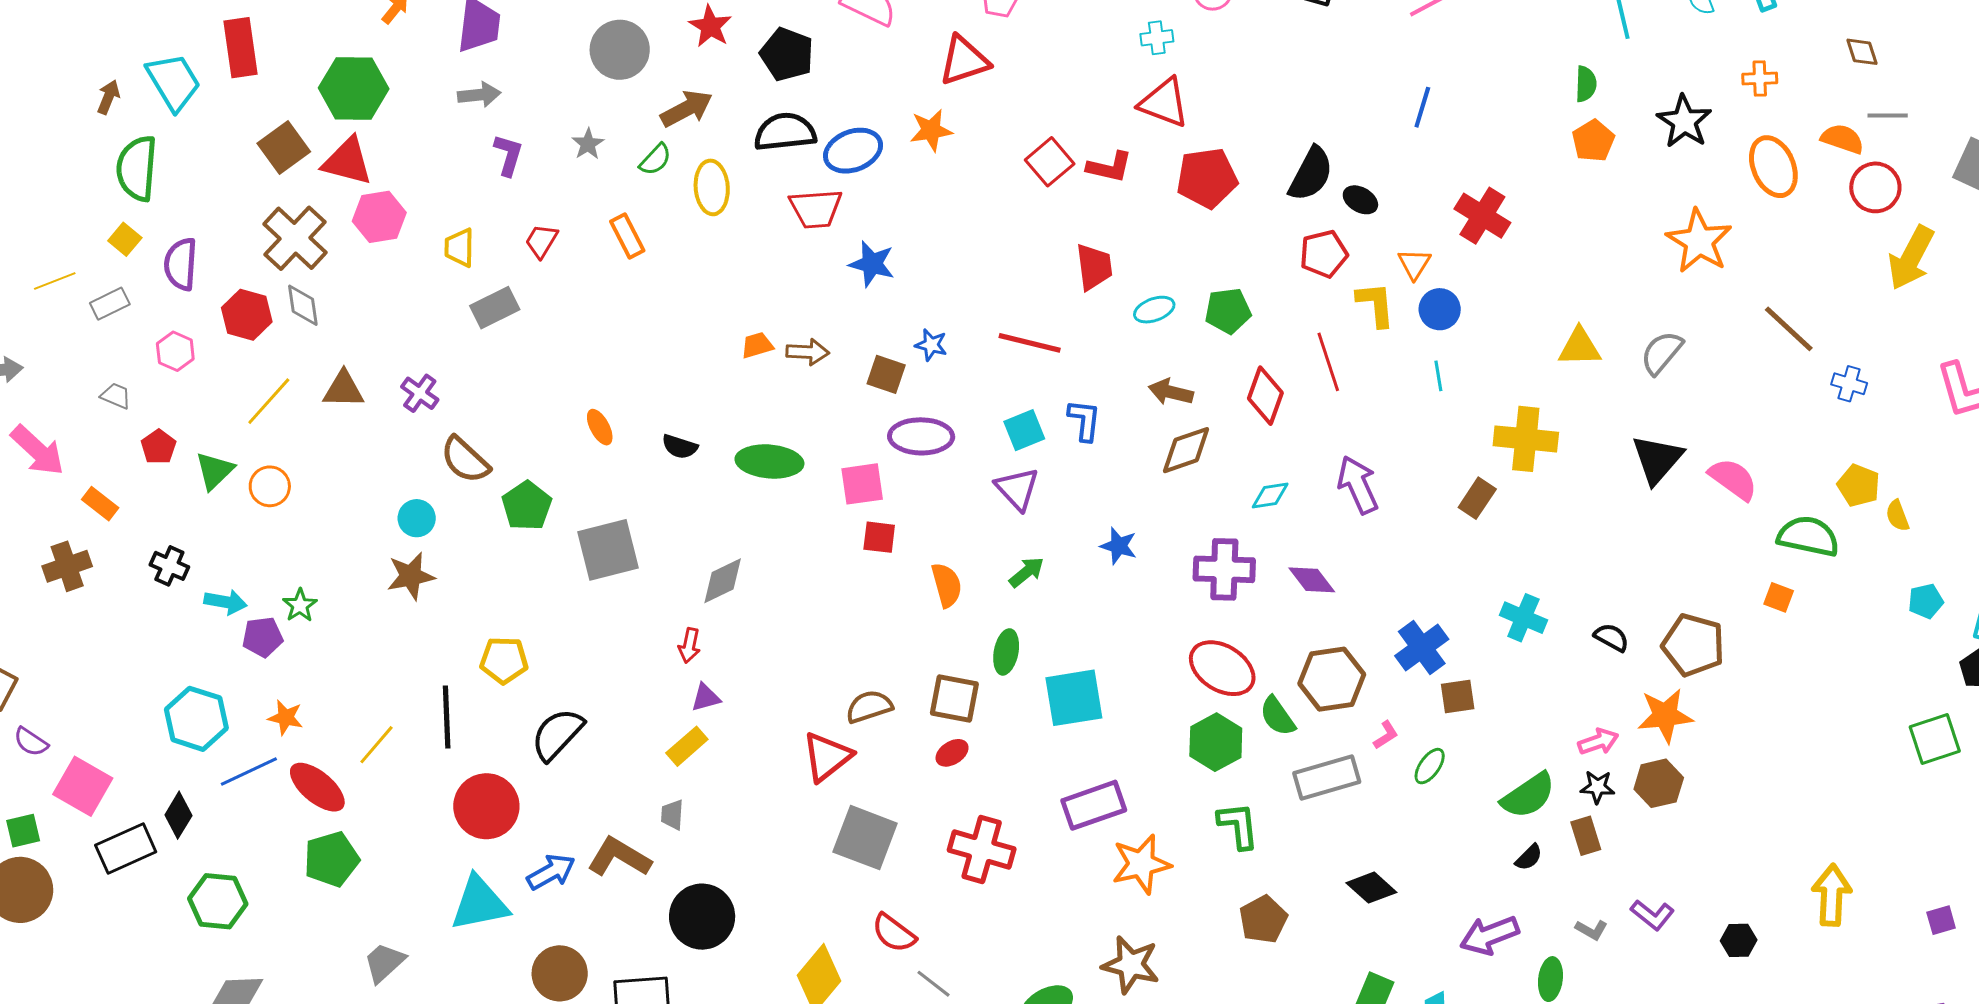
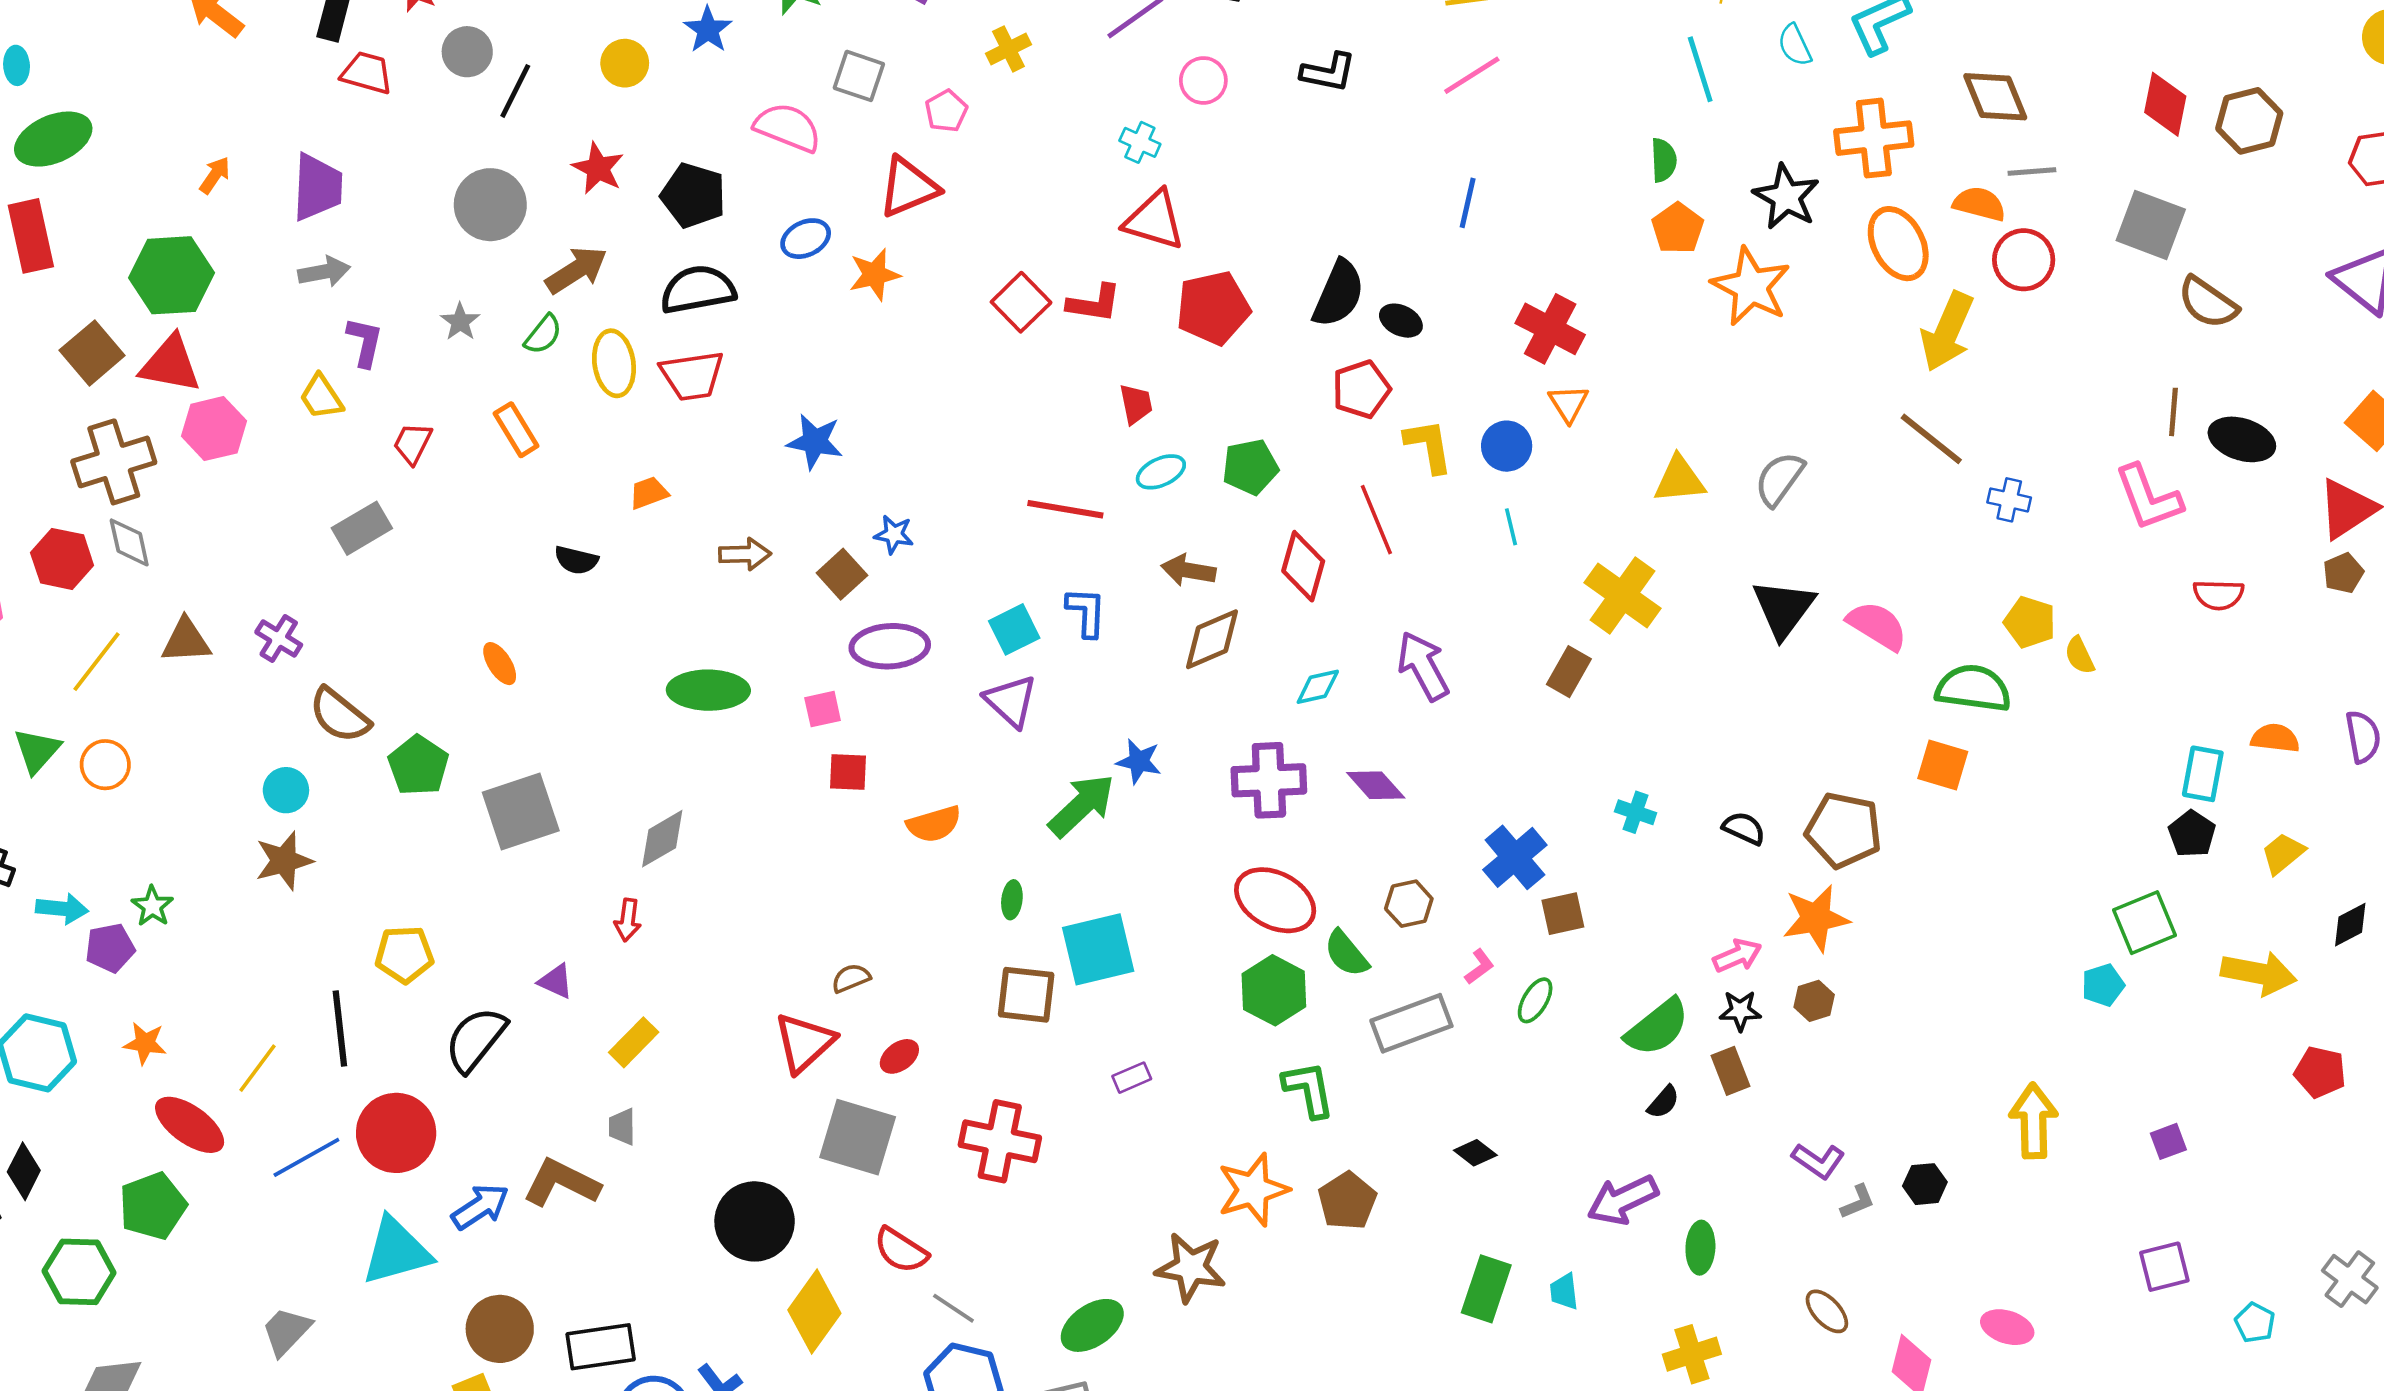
cyan cross: (1157, 38) -> (1140, 142), turned 36
brown diamond: (1862, 52) -> (1995, 97), size x1.6
orange cross: (1760, 78) -> (1874, 138), size x1.8
blue ellipse: (853, 151) -> (806, 239), moved, size x0.7
red trapezoid: (816, 209) -> (692, 376), moved
brown cross: (295, 238) -> (114, 462), turned 34
orange star: (1699, 241) -> (1751, 287), moved
yellow trapezoid: (460, 248) -> (321, 397), moved, turned -30
yellow arrow: (1911, 258) -> (1947, 332), moved
orange triangle: (1414, 264) -> (1569, 404), moved
red trapezoid: (1094, 267) -> (1136, 404), moved, size x0.7
red line: (1030, 343) -> (1065, 509), moved
orange trapezoid: (757, 345) -> (649, 493), moved
brown square: (886, 374) -> (842, 574), turned 33
yellow cross: (1526, 439) -> (1623, 596), turned 34
black semicircle: (680, 447) -> (576, 560), moved
pink square: (862, 484) -> (823, 709), size x0.7
green arrow: (1027, 572) -> (1082, 805), moved, size x1.6
orange semicircle: (947, 585) -> (934, 824), turned 93
orange square: (1779, 597) -> (1943, 765), size x1.4
cyan pentagon: (1926, 601) -> (2103, 985), moved
cyan cross: (1523, 618) -> (1636, 812), size x0.7
green ellipse: (1006, 652) -> (1012, 900), size x0.7
brown hexagon: (1332, 679) -> (1409, 904), size x0.6
purple triangle: (706, 697) -> (556, 981), moved, turned 44
brown square: (954, 699) -> (1026, 995), moved
brown semicircle: (869, 707) -> (851, 978), size x0.7
red ellipse: (952, 753) -> (899, 1056), moved
blue line: (249, 772) -> (306, 1157), moved
brown hexagon: (1659, 783) -> (1814, 1001), size x0.7
purple rectangle: (1094, 805) -> (1132, 1078), size x0.5
green pentagon: (331, 859) -> (153, 1206), moved
orange star: (1141, 864) -> (1253, 1190), moved
black diamond: (1371, 888) -> (1475, 1153), size x0.7
black circle: (702, 917) -> (755, 1221), moved
gray L-shape: (1591, 930) -> (1858, 1202), moved, turned -48

